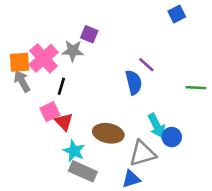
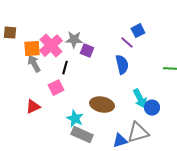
blue square: (177, 14) -> (138, 31), moved
purple square: (89, 34) -> (87, 51), moved
purple line: (146, 65) -> (127, 43), moved
red triangle: (64, 122) -> (33, 107), moved, turned 49
gray triangle: (143, 154) -> (138, 133), moved

